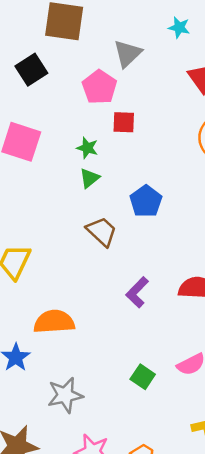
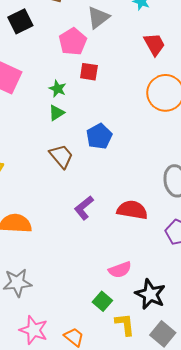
green square: (143, 377) -> (102, 301), moved

